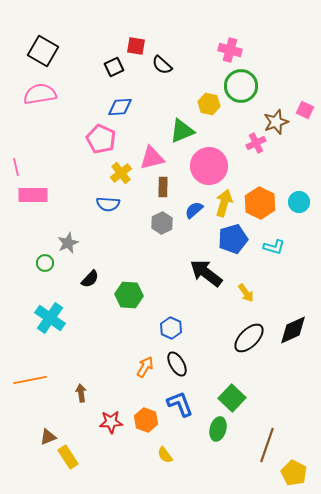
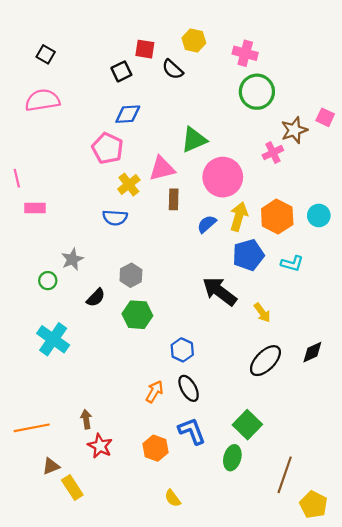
black square: (43, 51) -> (46, 54), size x0.6
yellow hexagon: (209, 104) -> (194, 40), moved
pink rectangle: (33, 195) -> (35, 208), size x0.7
gray hexagon: (162, 223) -> (131, 275), moved
black diamond: (293, 330) -> (312, 352), size x0.7
orange line: (30, 380) -> (32, 428), moved
red star: (111, 422) -> (100, 446), moved, turned 30
yellow semicircle: (165, 455) -> (173, 498), moved

